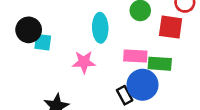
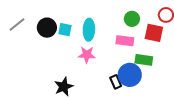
cyan ellipse: (100, 28) -> (89, 30), moved
cyan square: (43, 42) -> (65, 30), moved
pink rectangle: (135, 56) -> (125, 41), moved

